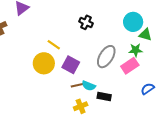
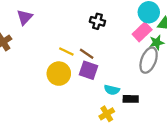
gray ellipse: (106, 57) -> (149, 60), moved
pink rectangle: (130, 66) -> (142, 32), moved
brown line: (78, 85) -> (87, 54), moved, turned 56

